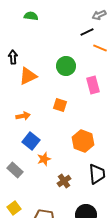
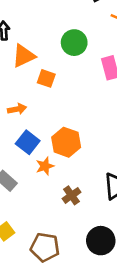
orange square: (60, 105) -> (46, 78), moved
orange hexagon: (83, 141) -> (66, 142), moved

